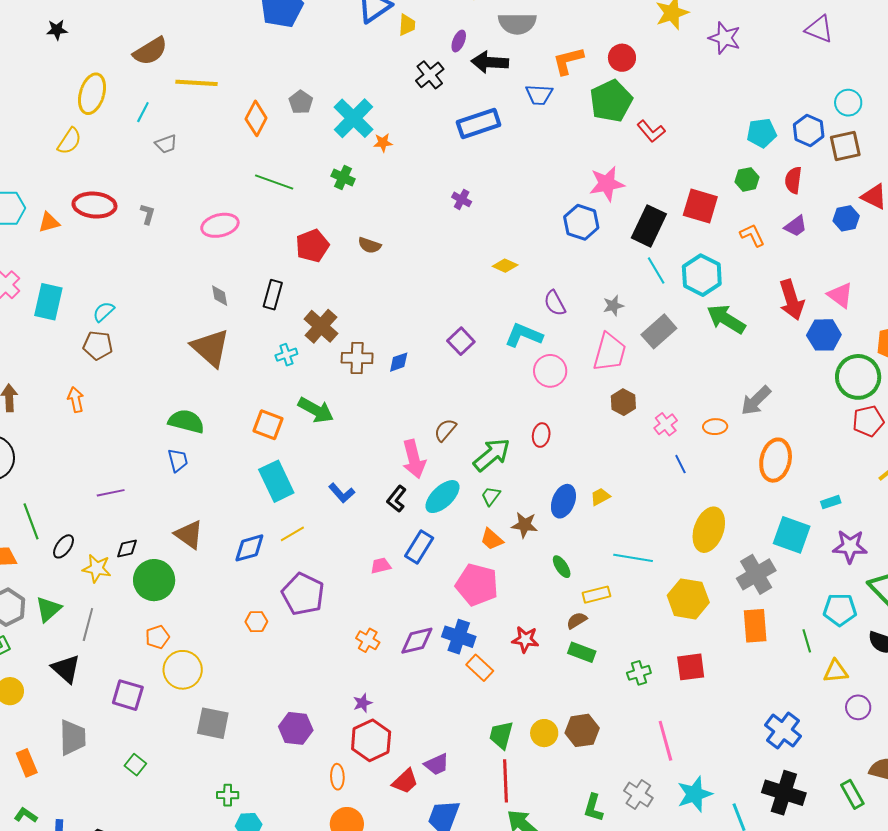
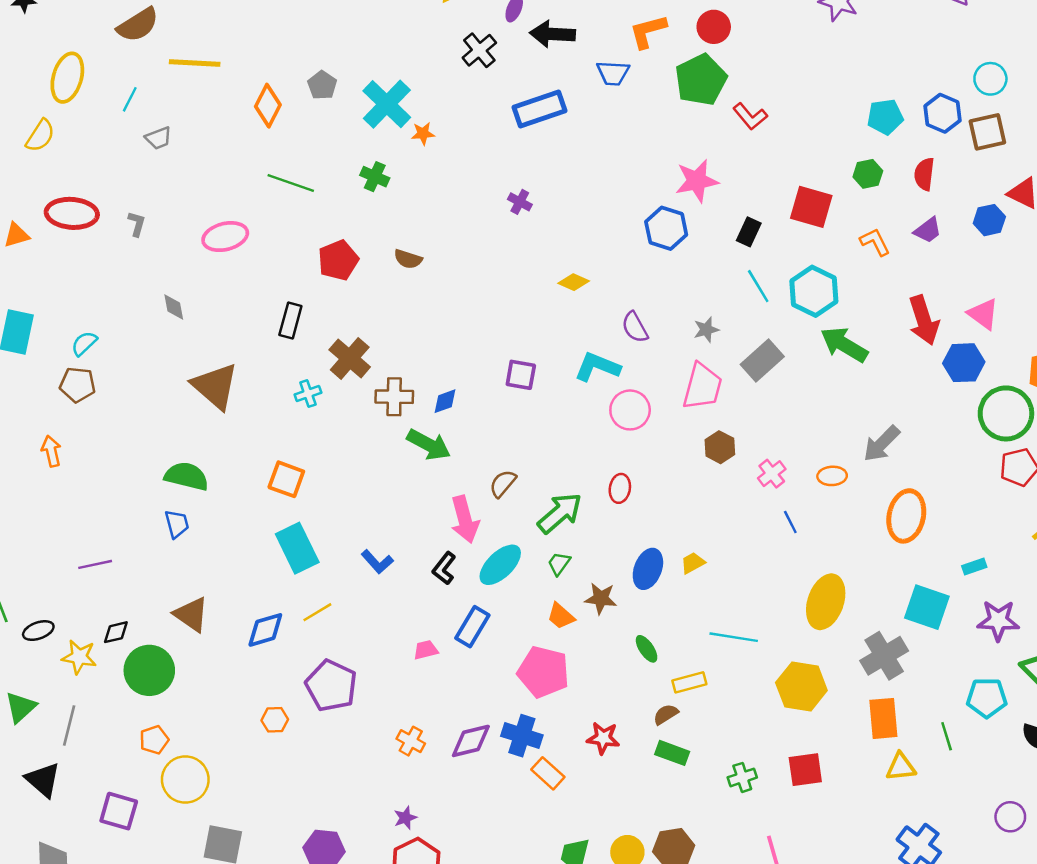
black rectangle: (649, 226) -> (749, 232), size x0.6
gray diamond: (220, 296) -> (174, 307), moved
purple square: (461, 341) -> (521, 375), turned -36
green arrow: (316, 410) -> (429, 445), moved
black ellipse: (64, 546) -> (38, 631), turned 35
yellow triangle: (836, 671) -> (901, 767), moved

